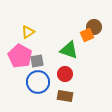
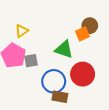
red circle: (65, 74) -> (83, 74), moved, size x1.5
blue circle: (38, 82) -> (54, 81), moved

